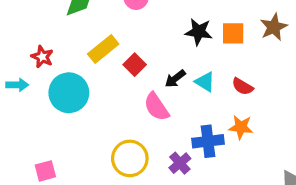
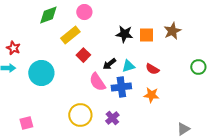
yellow rectangle: (103, 49) -> (70, 35), moved
red star: (42, 57) -> (13, 48), moved
cyan triangle: (205, 82) -> (128, 66), turned -48
blue cross: (208, 141) -> (121, 87), moved

